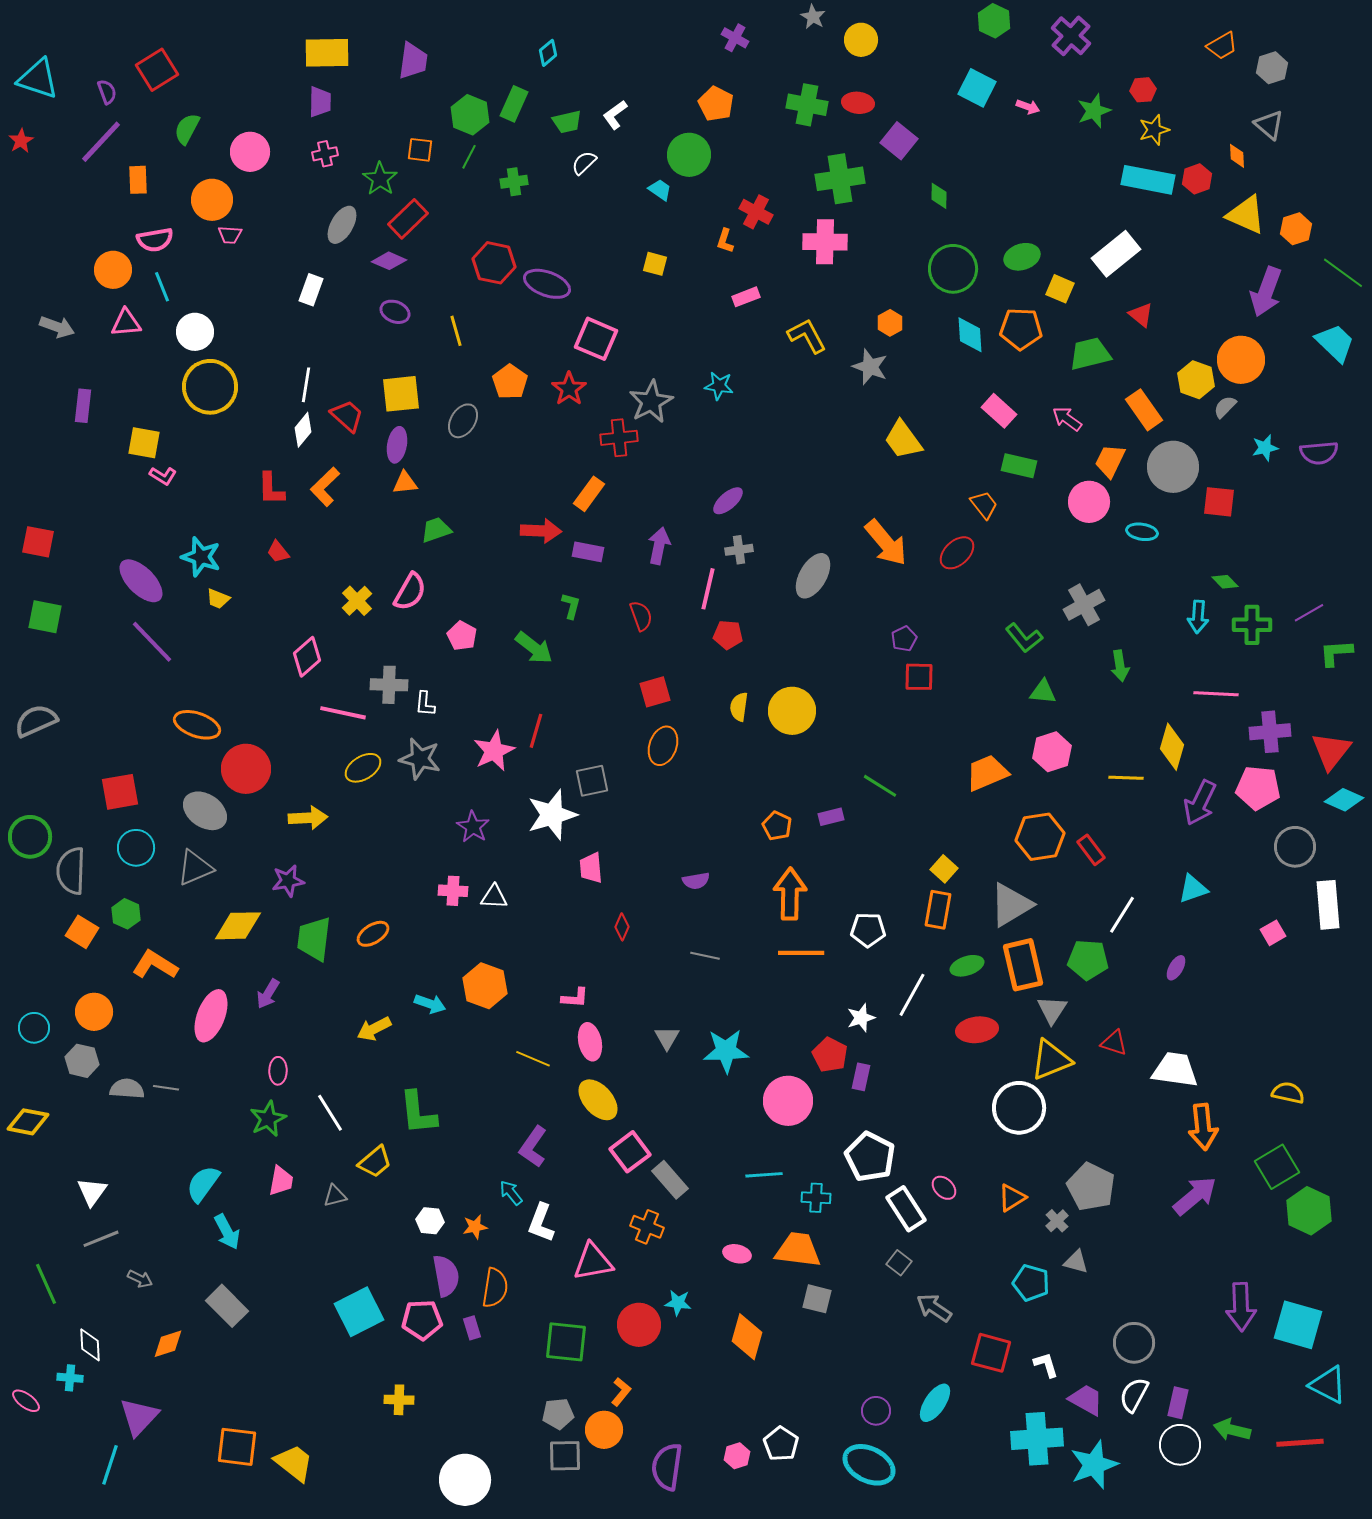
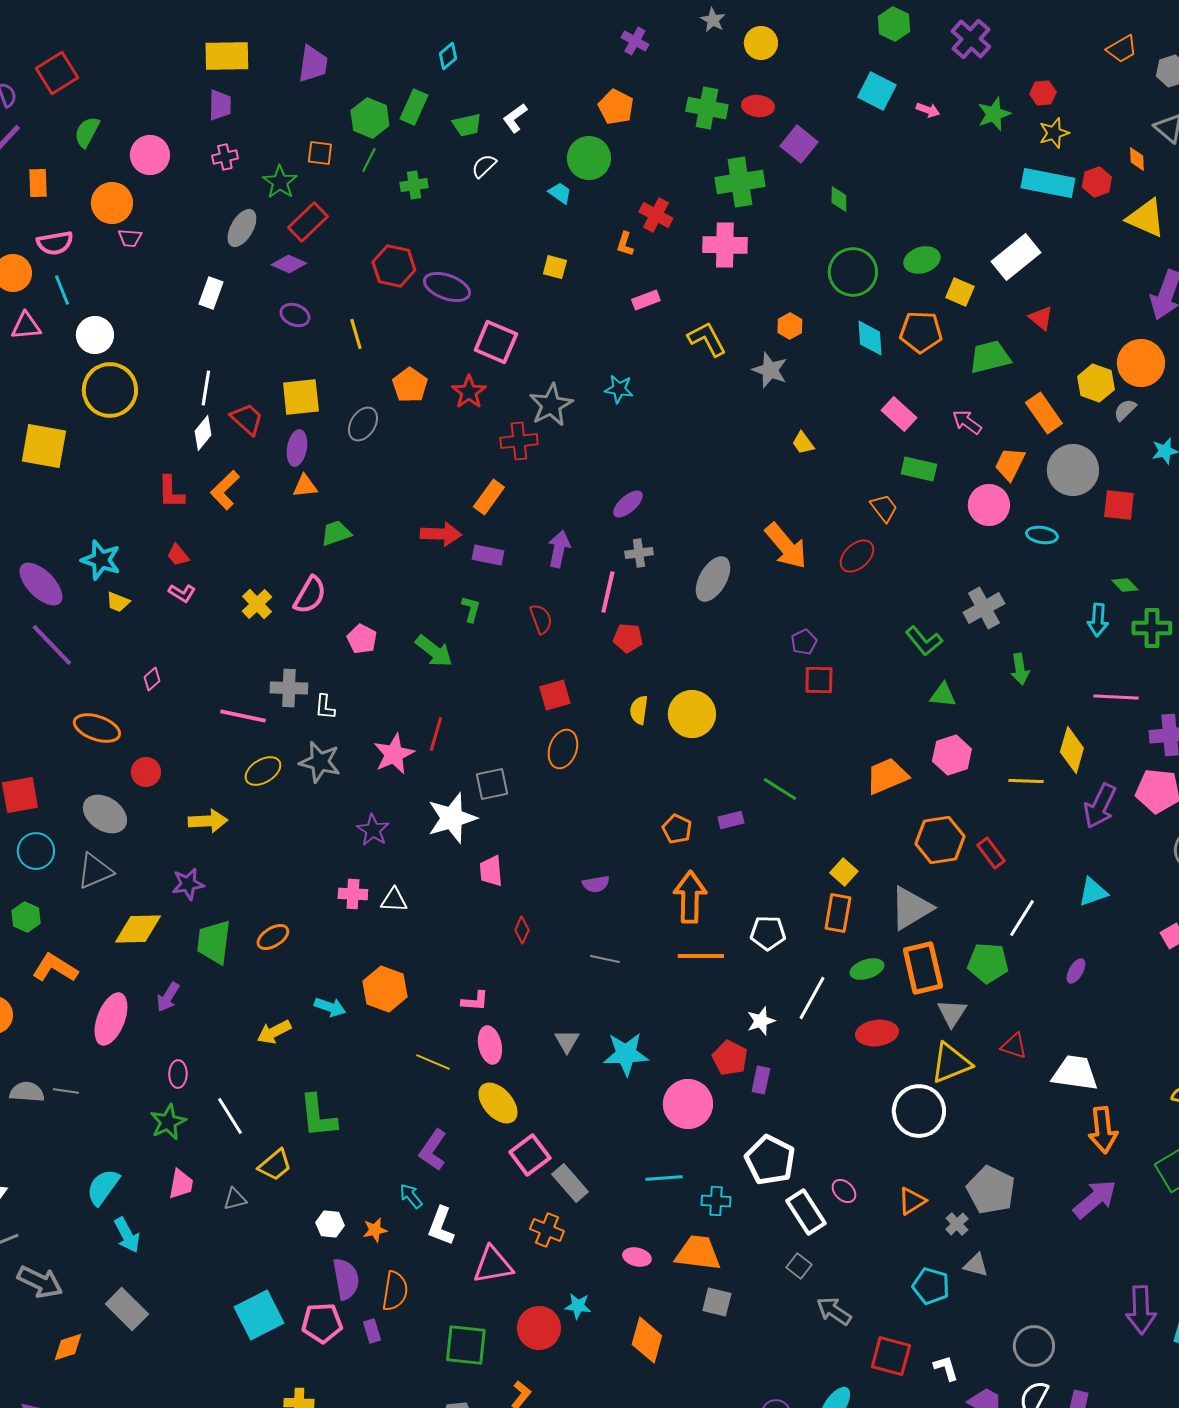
yellow trapezoid: (903, 440) -> (803, 443), size x0.6
yellow square: (144, 443) -> (44, 446), size x1.4
pink L-shape: (163, 476) -> (182, 593), moved
pink diamond: (307, 657) -> (152, 679), moved, size x0.6
red circle: (246, 769) -> (146, 772), size x0.6
gray arrow: (140, 1279) -> (40, 1282), size x1.8

